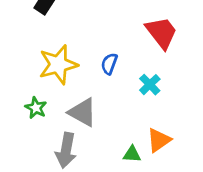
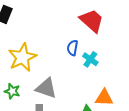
blue semicircle: (109, 64) -> (72, 48), moved
orange triangle: (159, 140) -> (104, 98), turned 48

